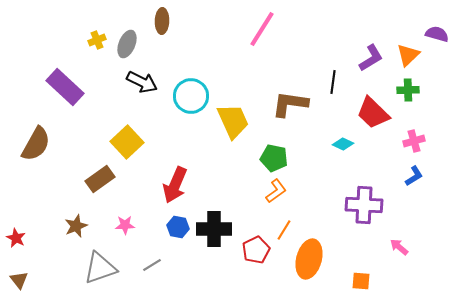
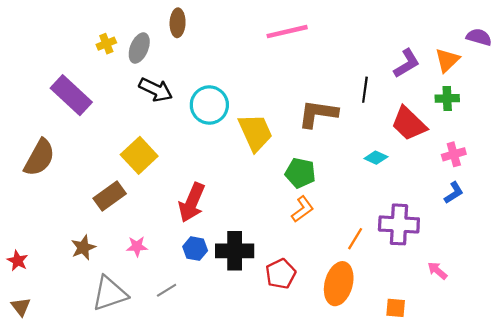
pink line: (262, 29) -> (287, 32), turned 45
orange line: (284, 230) -> (355, 239), moved

